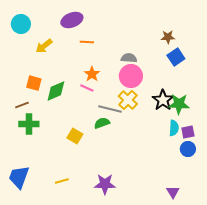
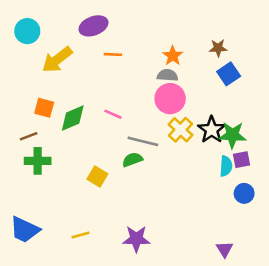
yellow arrow: (44, 46) -> (57, 60), size x1.4
orange star: (92, 74) -> (173, 56), moved
yellow cross: (128, 100) -> (180, 130), moved
purple square: (188, 132) -> (242, 160), moved
blue trapezoid: (19, 177) -> (25, 230), turned -85

